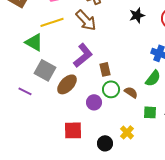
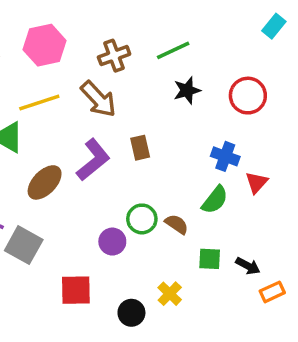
brown rectangle: (105, 69) -> (140, 148), moved
gray square: (45, 70) -> (24, 245), moved
brown ellipse: (67, 84) -> (45, 182), moved

